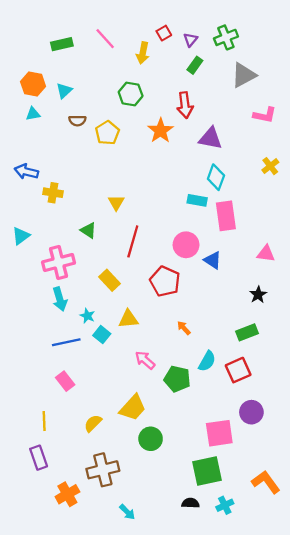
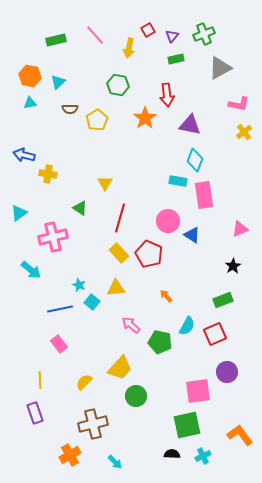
green rectangle: (195, 65) -> (176, 59), turned 42
yellow cross: (270, 166) -> (244, 132), moved
pink triangle: (266, 254) -> (240, 229), turned -30
yellow rectangle: (110, 280) -> (119, 253), moved
cyan arrow: (60, 299) -> (31, 270), moved, turned -35
orange cross: (67, 494) -> (70, 455), moved

